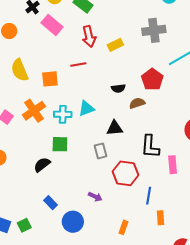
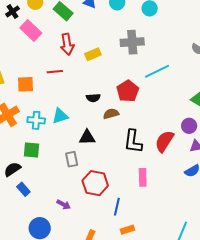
black L-shape: (150, 147) -> (133, 141), moved
blue rectangle: (51, 203) -> (23, 189), moved
orange rectangle: (161, 218) -> (127, 230), turned 72

